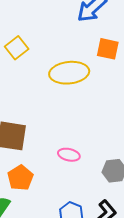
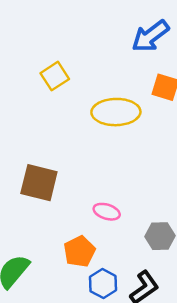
orange pentagon: (20, 178) -> (79, 251), moved

